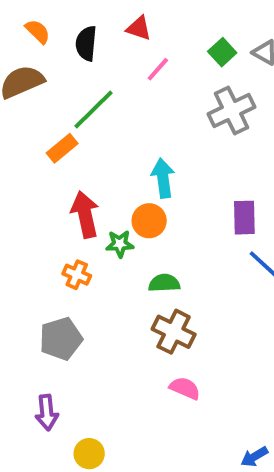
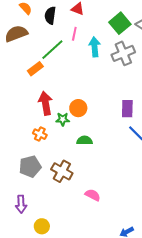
green square: (222, 52) -> (120, 23), size x1.5
pink line: (158, 69) -> (74, 34), moved, turned -32
cyan arrow: (163, 178) -> (95, 47), moved
brown cross: (174, 332) -> (62, 171), moved

